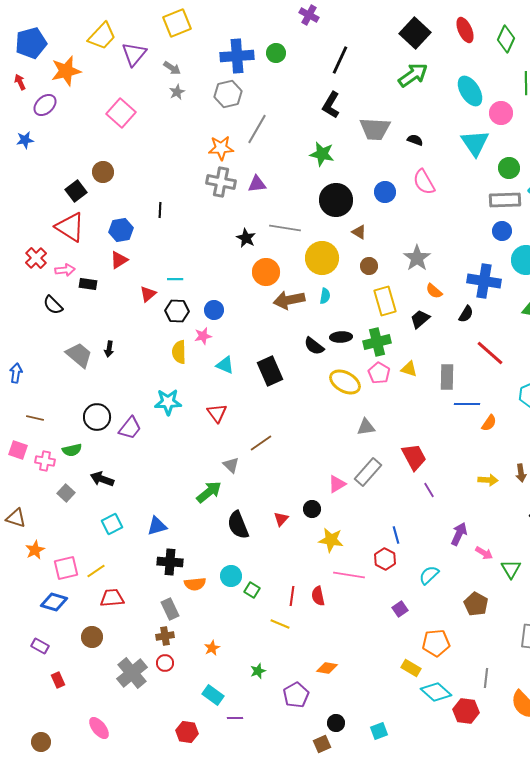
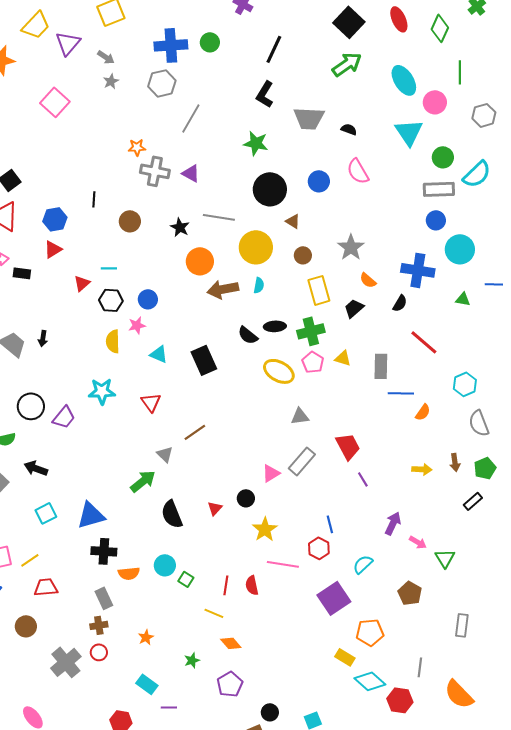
orange star: (221, 148) -> (137, 147), moved, size x0.7
brown circle: (103, 172) -> (130, 221), moved
purple triangle: (257, 184) -> (191, 173), turned 36
blue triangle: (157, 526) -> (91, 515), size x1.4
yellow star: (331, 540) -> (265, 529), turned 30
purple square: (400, 609) -> (334, 598), size x2.0
orange diamond: (327, 668) -> (231, 643), moved, turned 40

